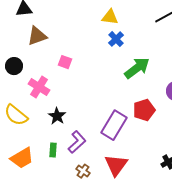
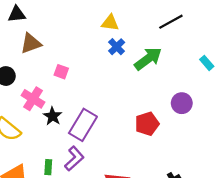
green arrow: (137, 68) -> (148, 59), moved
black star: (57, 116) -> (53, 116), moved
purple rectangle: (114, 125) -> (83, 125), moved

